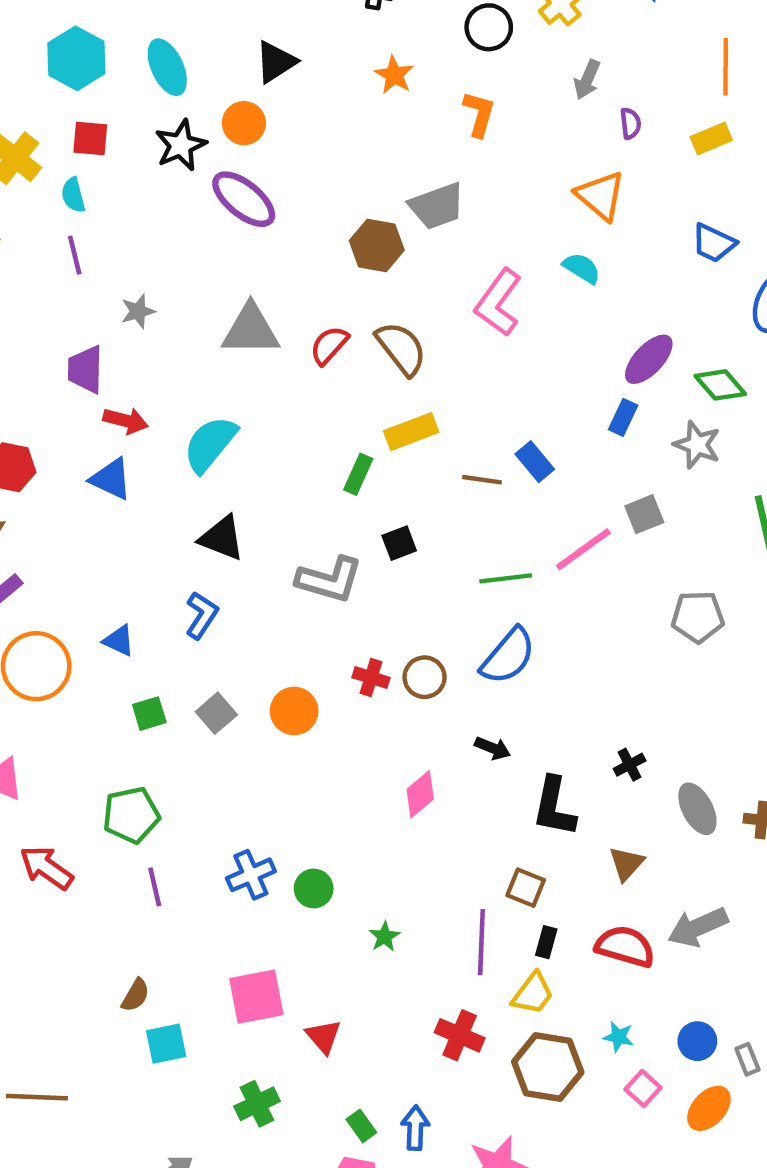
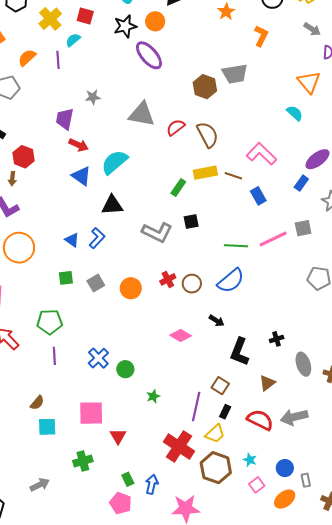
gray arrow: (587, 80) -> (312, 29), turned -90
cyan semicircle: (73, 195) -> (73, 40), turned 56
purple line: (75, 255) -> (58, 60), moved
pink L-shape: (498, 303) -> (261, 154), moved, turned 88
blue triangle: (111, 479) -> (81, 176), moved
brown line: (482, 480) -> (233, 176), moved
black triangle: (222, 538) -> (112, 205), turned -35
blue triangle: (119, 641) -> (72, 240), moved
red cross: (371, 678) -> (168, 279), turned 35
pink diamond: (420, 794) -> (181, 335), turned 60
blue cross: (251, 875) -> (98, 358), turned -30
red cross: (460, 1035) -> (179, 446), size x1.4

